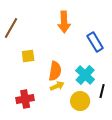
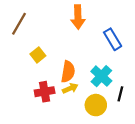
yellow square: (28, 56) -> (38, 55), turned -32
red cross: (25, 99) -> (45, 92), moved

